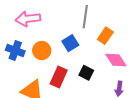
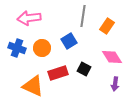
orange rectangle: (105, 36) -> (107, 26), moved
red rectangle: (59, 77) -> (58, 73), turned 48

